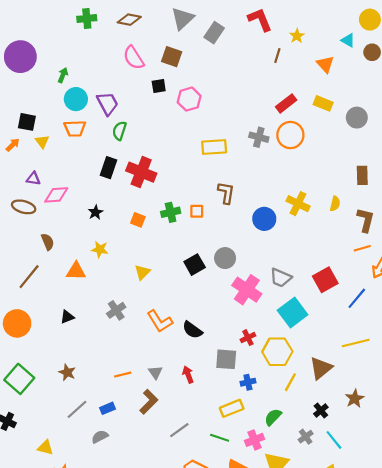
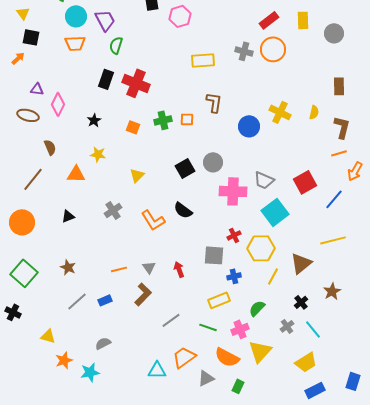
yellow rectangle: (323, 103) -> (303, 20), turned 66
yellow triangle: (42, 142) -> (23, 13), moved
pink diamond: (56, 195) -> (58, 104), turned -60
pink cross: (247, 290) -> (233, 191), turned -32
black semicircle: (192, 330) -> (183, 210), moved
gray semicircle: (100, 437) -> (103, 343), moved

